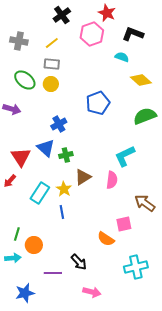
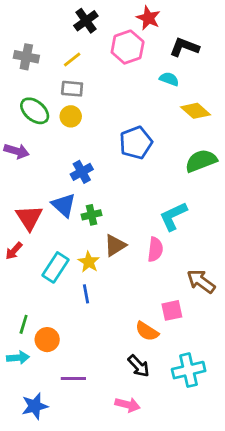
black arrow: (79, 262) -> (139, 366), moved

